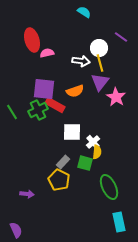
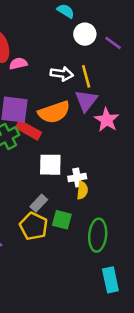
white circle: (99, 48) -> (85, 34), moved
orange semicircle: (75, 91) -> (54, 112), size x1.4
white cross: (93, 142) -> (77, 177), turned 32
green square: (85, 163) -> (62, 220), moved
green ellipse: (109, 187) -> (98, 235), turned 30

